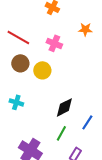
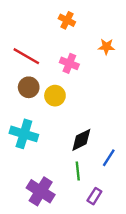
cyan cross: (16, 102) -> (24, 134), size x1.6
green line: (61, 133) -> (78, 171), turned -35

